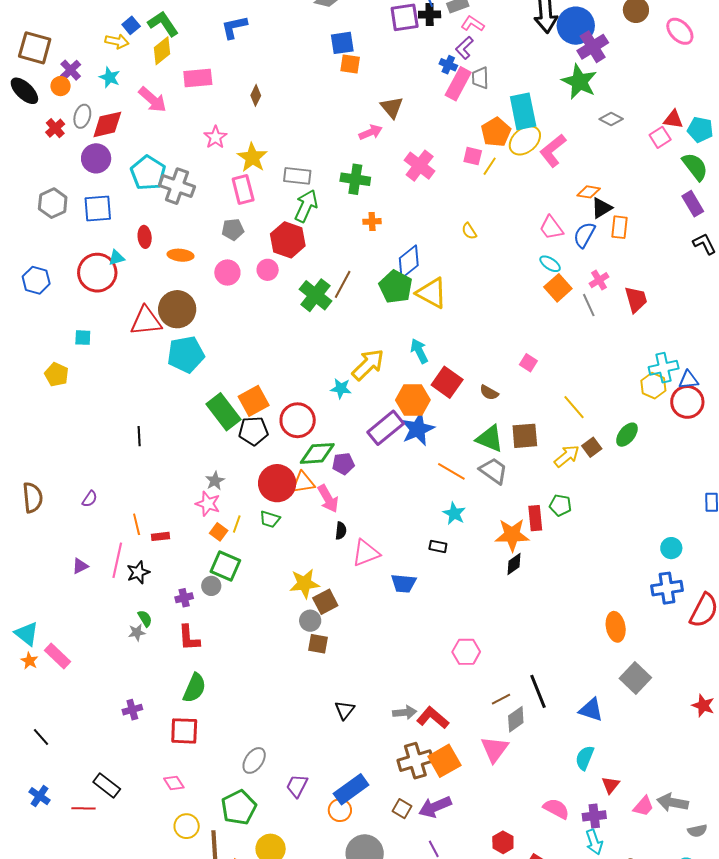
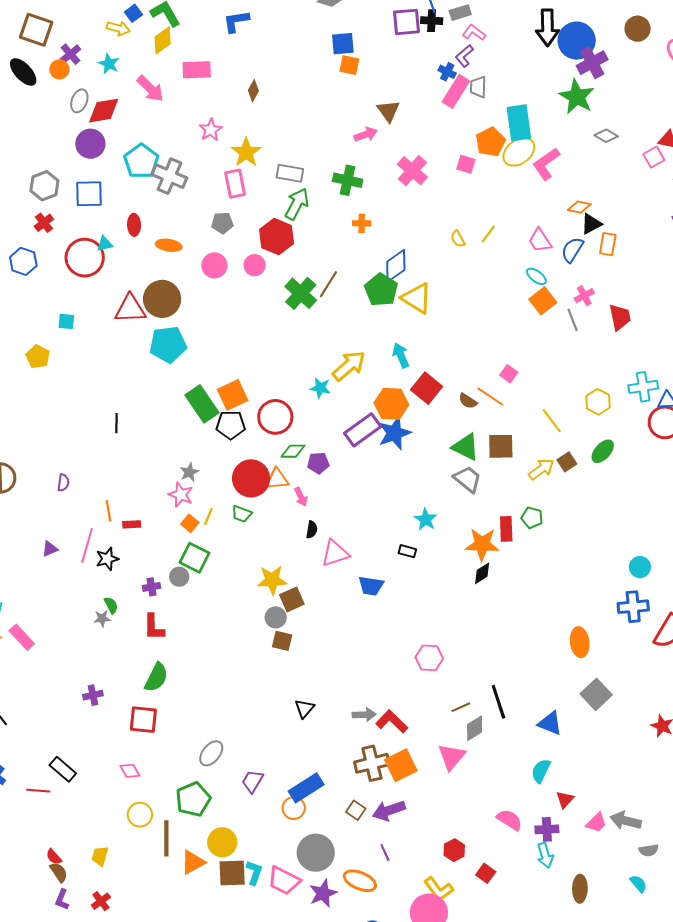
red cross: (55, 128) -> (44, 223), moved
yellow line: (490, 166) -> (488, 234), moved
yellow hexagon: (653, 386) -> (598, 402), moved
green diamond: (317, 453) -> (293, 451), size x0.7
orange line: (451, 471) -> (490, 396), moved
purple semicircle: (90, 499) -> (63, 483), turned -30
pink arrow: (328, 499) -> (301, 497), size x0.7

